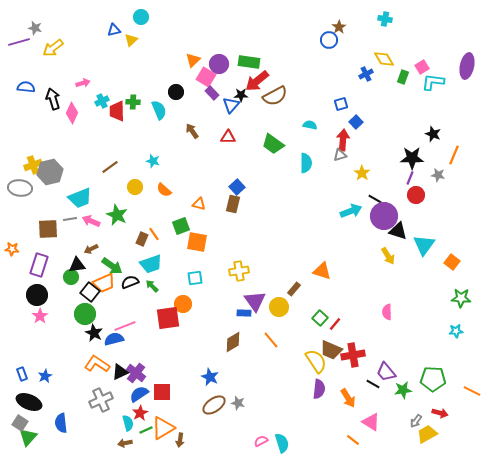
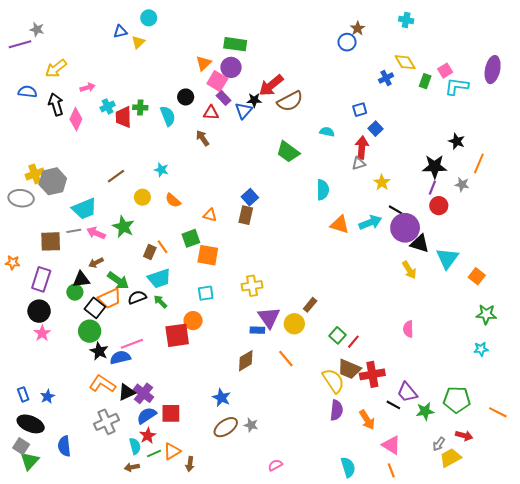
yellow arrow: (53, 48) -> (56, 68), moved
green rectangle: (249, 62) -> (235, 44), moved
red triangle: (228, 137) -> (211, 113), moved
cyan semicircle: (306, 163) -> (323, 190), moved
orange triangle: (322, 271) -> (340, 225), moved
orange triangle: (163, 428) -> (172, 451), size x0.7
orange line: (353, 440) -> (391, 470), moved, turned 32
cyan semicircle: (282, 443) -> (348, 467), moved

